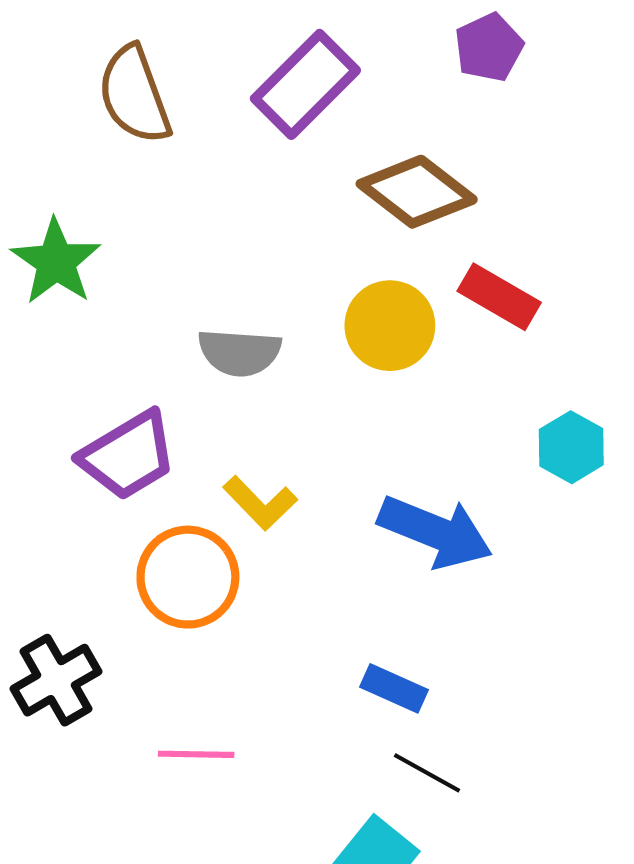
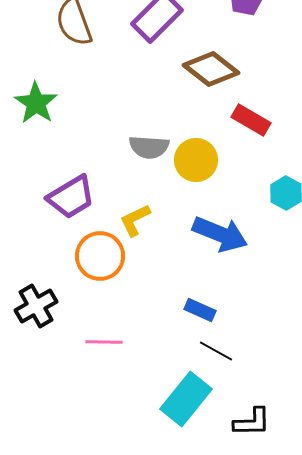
yellow circle: (390, 326) -> (196, 160), moved
gray semicircle: (239, 352) -> (149, 147), moved
yellow L-shape: (260, 503) -> (135, 220), turned 108

